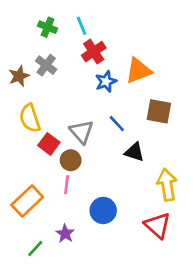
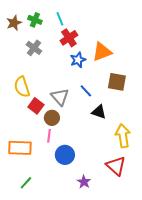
brown star: (19, 76) -> (14, 23), moved
orange rectangle: (27, 201) -> (20, 148), turned 45
blue circle: (103, 210) -> (65, 155), moved
purple star: (65, 234) -> (84, 182), moved

